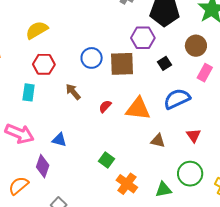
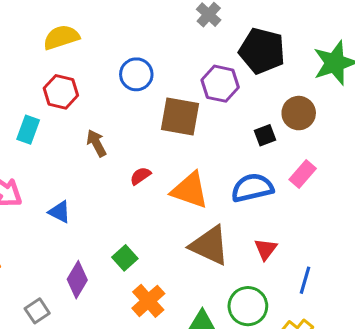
blue circle: (92, 58) -> (136, 74), moved
black square: (165, 63) -> (265, 135), moved
pink rectangle: (205, 73) -> (303, 174), moved
brown triangle: (158, 141) -> (210, 245), size x1.8
purple diamond: (43, 166) -> (77, 280), moved

